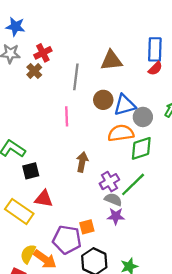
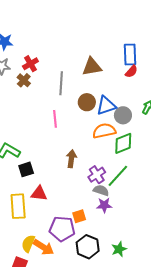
yellow rectangle: (19, 211) -> (18, 206), turned 55

